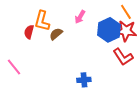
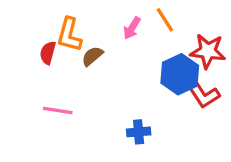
orange line: (126, 12) -> (165, 20), moved
blue hexagon: (109, 30) -> (180, 74), moved
pink line: (14, 67) -> (58, 111), moved, turned -42

